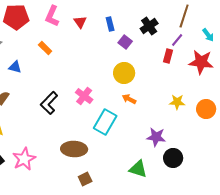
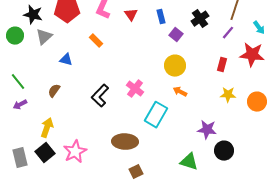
red rectangle: (168, 56) -> (222, 65), moved

